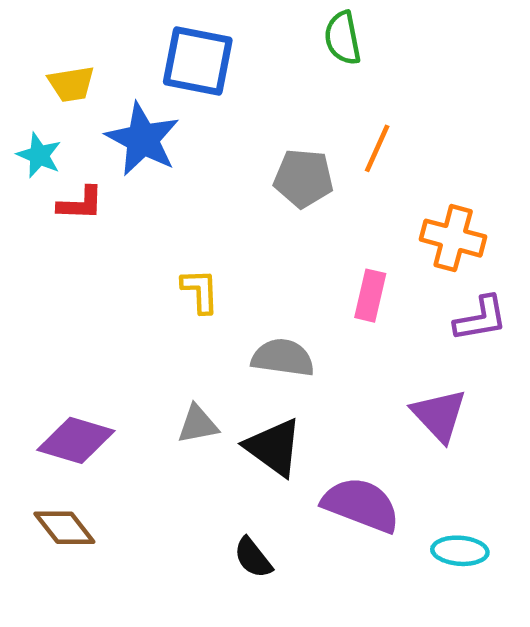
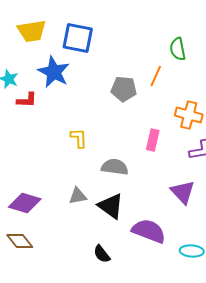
green semicircle: (343, 38) -> (178, 49), moved
yellow trapezoid: (71, 84) -> (32, 31), moved, size x1.4

